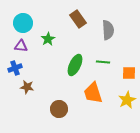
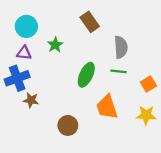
gray semicircle: (108, 30) -> (121, 47), moved
blue cross: (15, 68) -> (17, 78), size x1.5
orange square: (129, 73) -> (148, 84), turned -32
yellow star: (127, 100) -> (146, 115), turned 30

